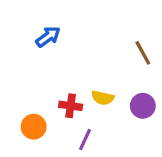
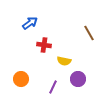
red cross: (71, 106) -> (44, 45), moved
purple circle: (143, 106) -> (78, 79), moved

